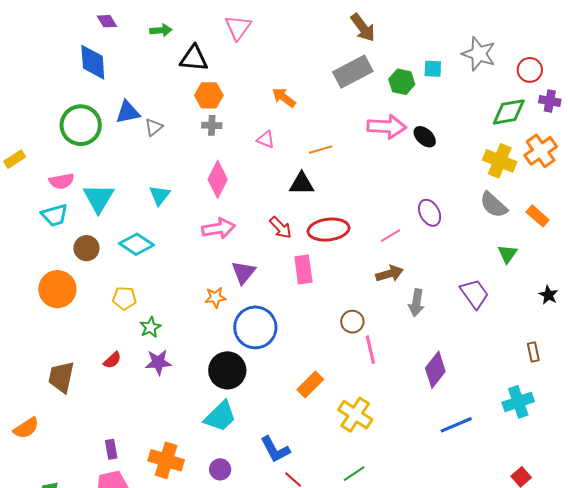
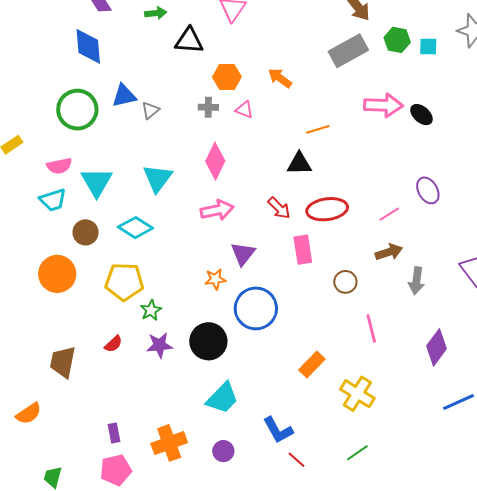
green hexagon: (402, 82) -> (397, 40), moved
orange hexagon: (209, 95) -> (227, 77), moved
pink triangle: (266, 139) -> (244, 110), moved
cyan triangle: (160, 195) -> (158, 178), size x1.4
yellow pentagon: (124, 298) -> (124, 282), size x1.6
brown circle: (352, 322) -> (345, 282), moved
black circle: (227, 370) -> (208, 341), moved
orange cross: (166, 460) -> (169, 443), turned -36

